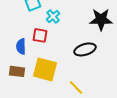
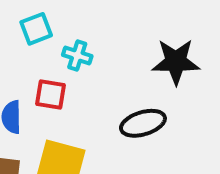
cyan cross: (53, 16) -> (77, 55), turned -32

